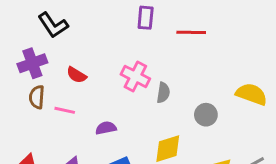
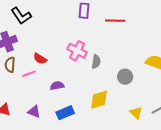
red semicircle: (76, 75) -> (40, 59), moved
pink line: (65, 110) -> (29, 74), turned -32

